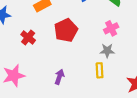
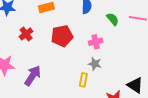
pink cross: (111, 28) -> (96, 42), moved
purple arrow: (59, 77) -> (33, 76), moved, size x1.5

